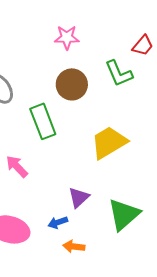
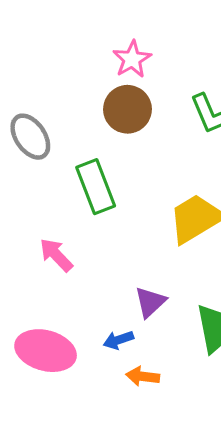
pink star: (67, 37) -> (132, 59), turned -30
brown circle: (72, 84) -> (127, 109), moved

